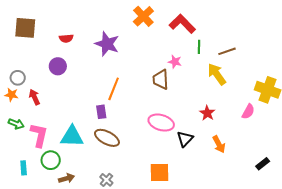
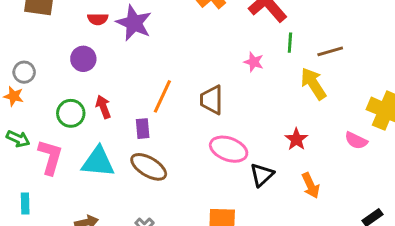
purple star: (107, 44) -> (134, 23), moved
brown trapezoid: (161, 80) -> (212, 100), moved
red arrow: (34, 97) -> (103, 107), moved
pink semicircle: (248, 112) -> (356, 141), turned 84
green circle: (51, 160) -> (71, 113), moved

